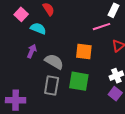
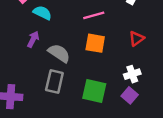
pink line: (101, 27) -> (94, 15), moved
green square: (79, 81) -> (94, 91), moved

